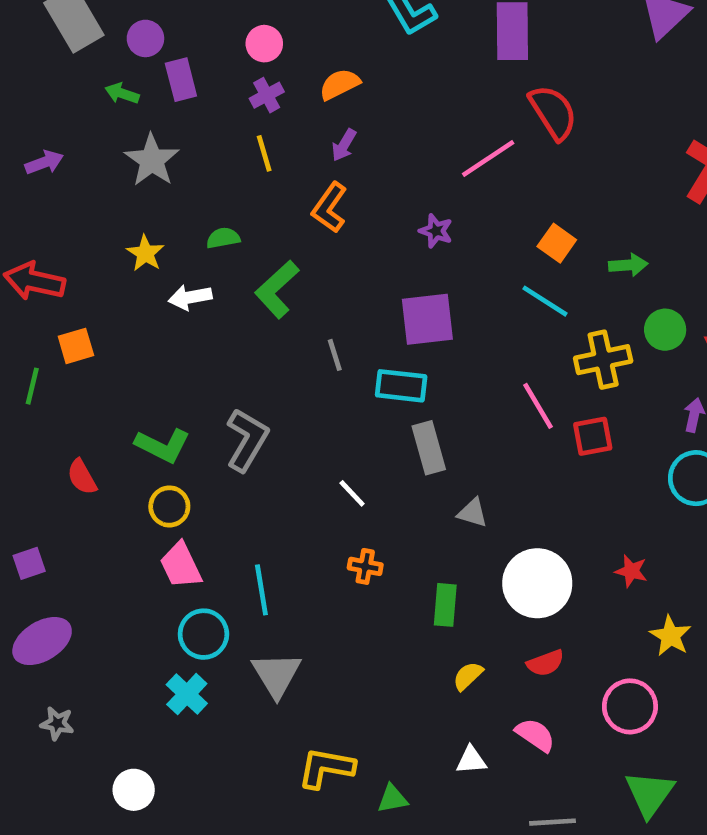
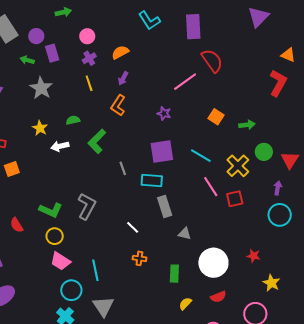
cyan line: (545, 301) -> (201, 156), moved
yellow cross: (603, 360) -> (238, 166), turned -30
pink trapezoid: (181, 565) -> (60, 261), turned -30

